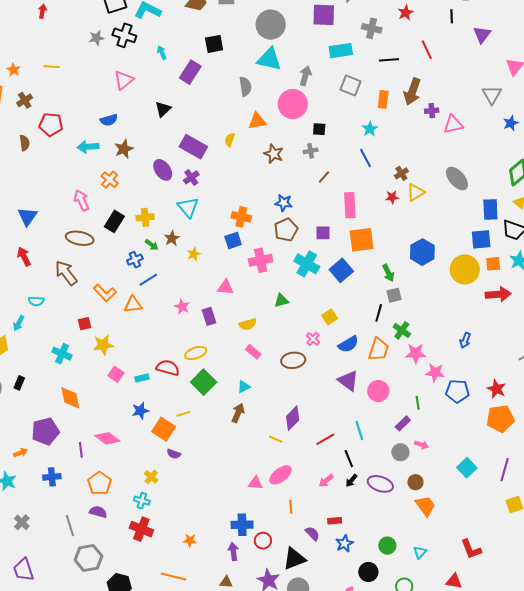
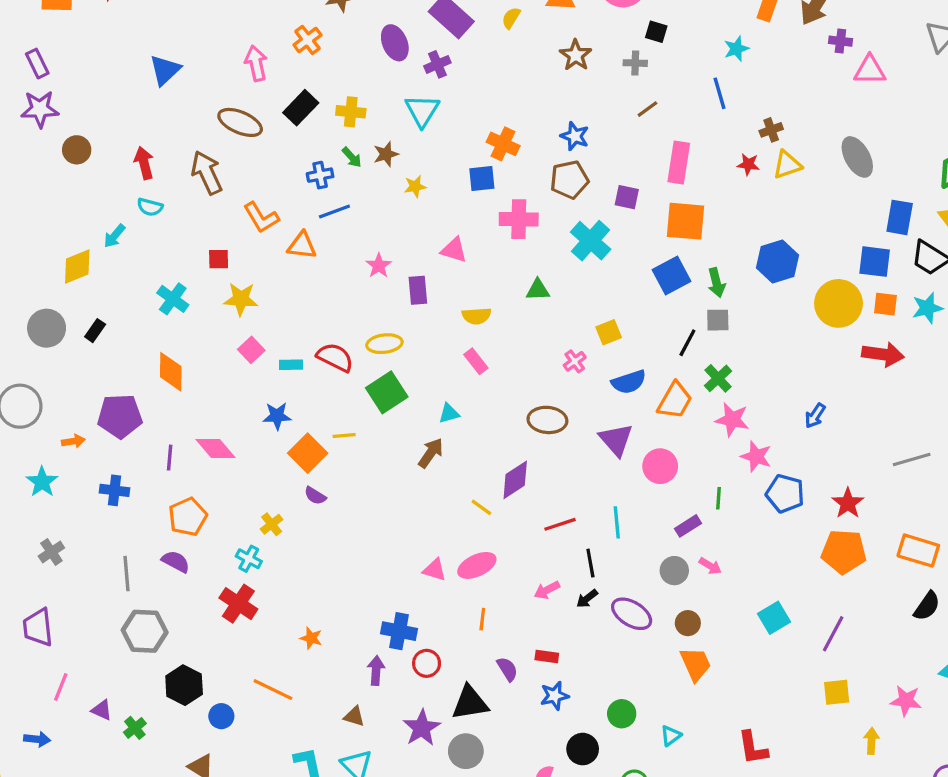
red arrow: (24, 257) -> (144, 163), moved
blue square: (341, 270) -> (671, 276), moved
brown ellipse: (293, 360) -> (547, 420), moved

